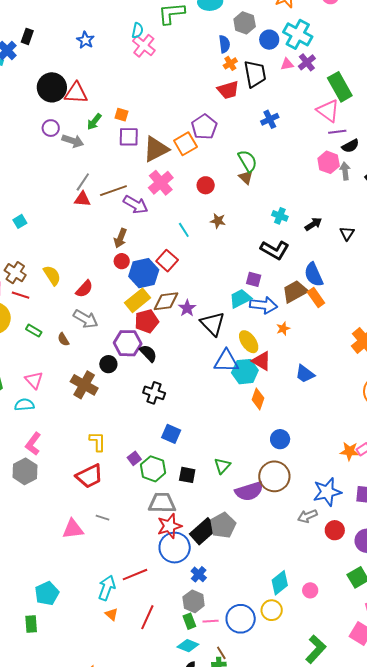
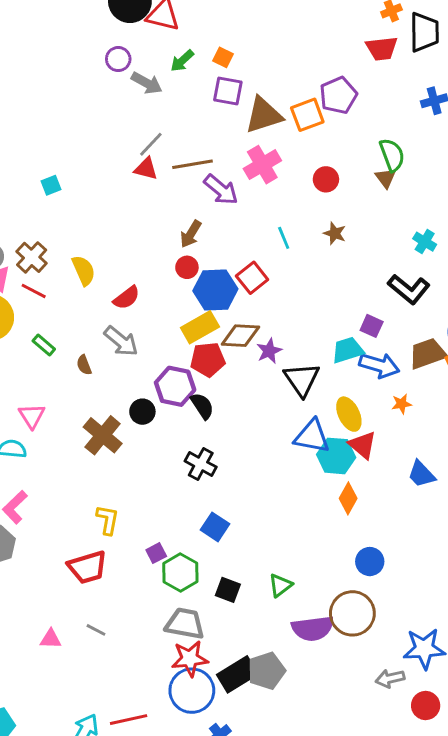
pink triangle: (73, 529) -> (51, 639), size x0.7

